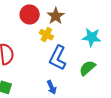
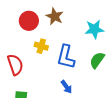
yellow cross: (46, 35) -> (41, 46), moved

